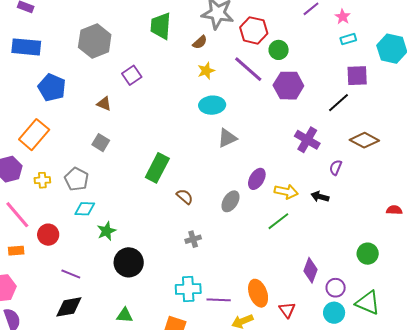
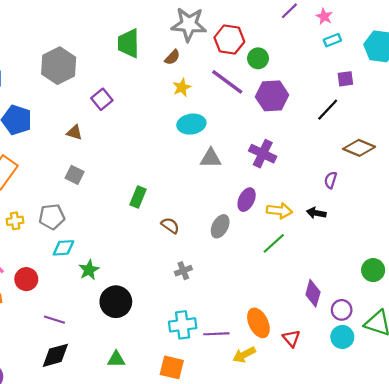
purple square: (357, 76) -> (345, 79), size x0.7
gray triangle: (227, 138) -> (211, 158), turned 30
purple cross: (307, 140) -> (263, 154), moved
green rectangle: (157, 168) -> (138, 197), size x0.7
gray pentagon: (77, 179) -> (52, 217), turned -30

